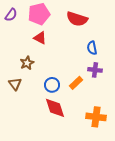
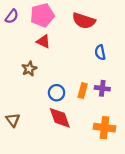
purple cross: (95, 70) -> (102, 88), moved
orange rectangle: (76, 83) -> (83, 91), turned -32
brown triangle: (15, 84) -> (13, 120), moved

